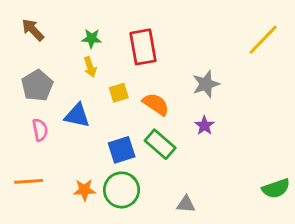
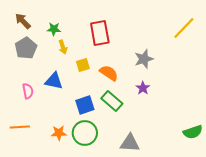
green star: (91, 38) -> (54, 29), moved
gray pentagon: (37, 86) -> (26, 48), moved
gray triangle: (186, 204) -> (130, 143), size x1.5

